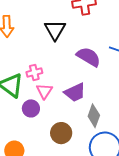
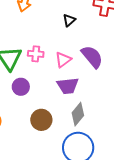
black triangle: (55, 30) -> (69, 20), size x0.6
pink triangle: (44, 91) -> (63, 60), moved

